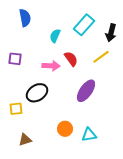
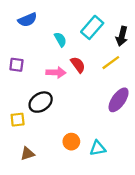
blue semicircle: (25, 18) -> (27, 20), turned 78
cyan semicircle: (55, 36) -> (60, 40), turned 128
purple ellipse: (86, 91) -> (119, 100), moved

